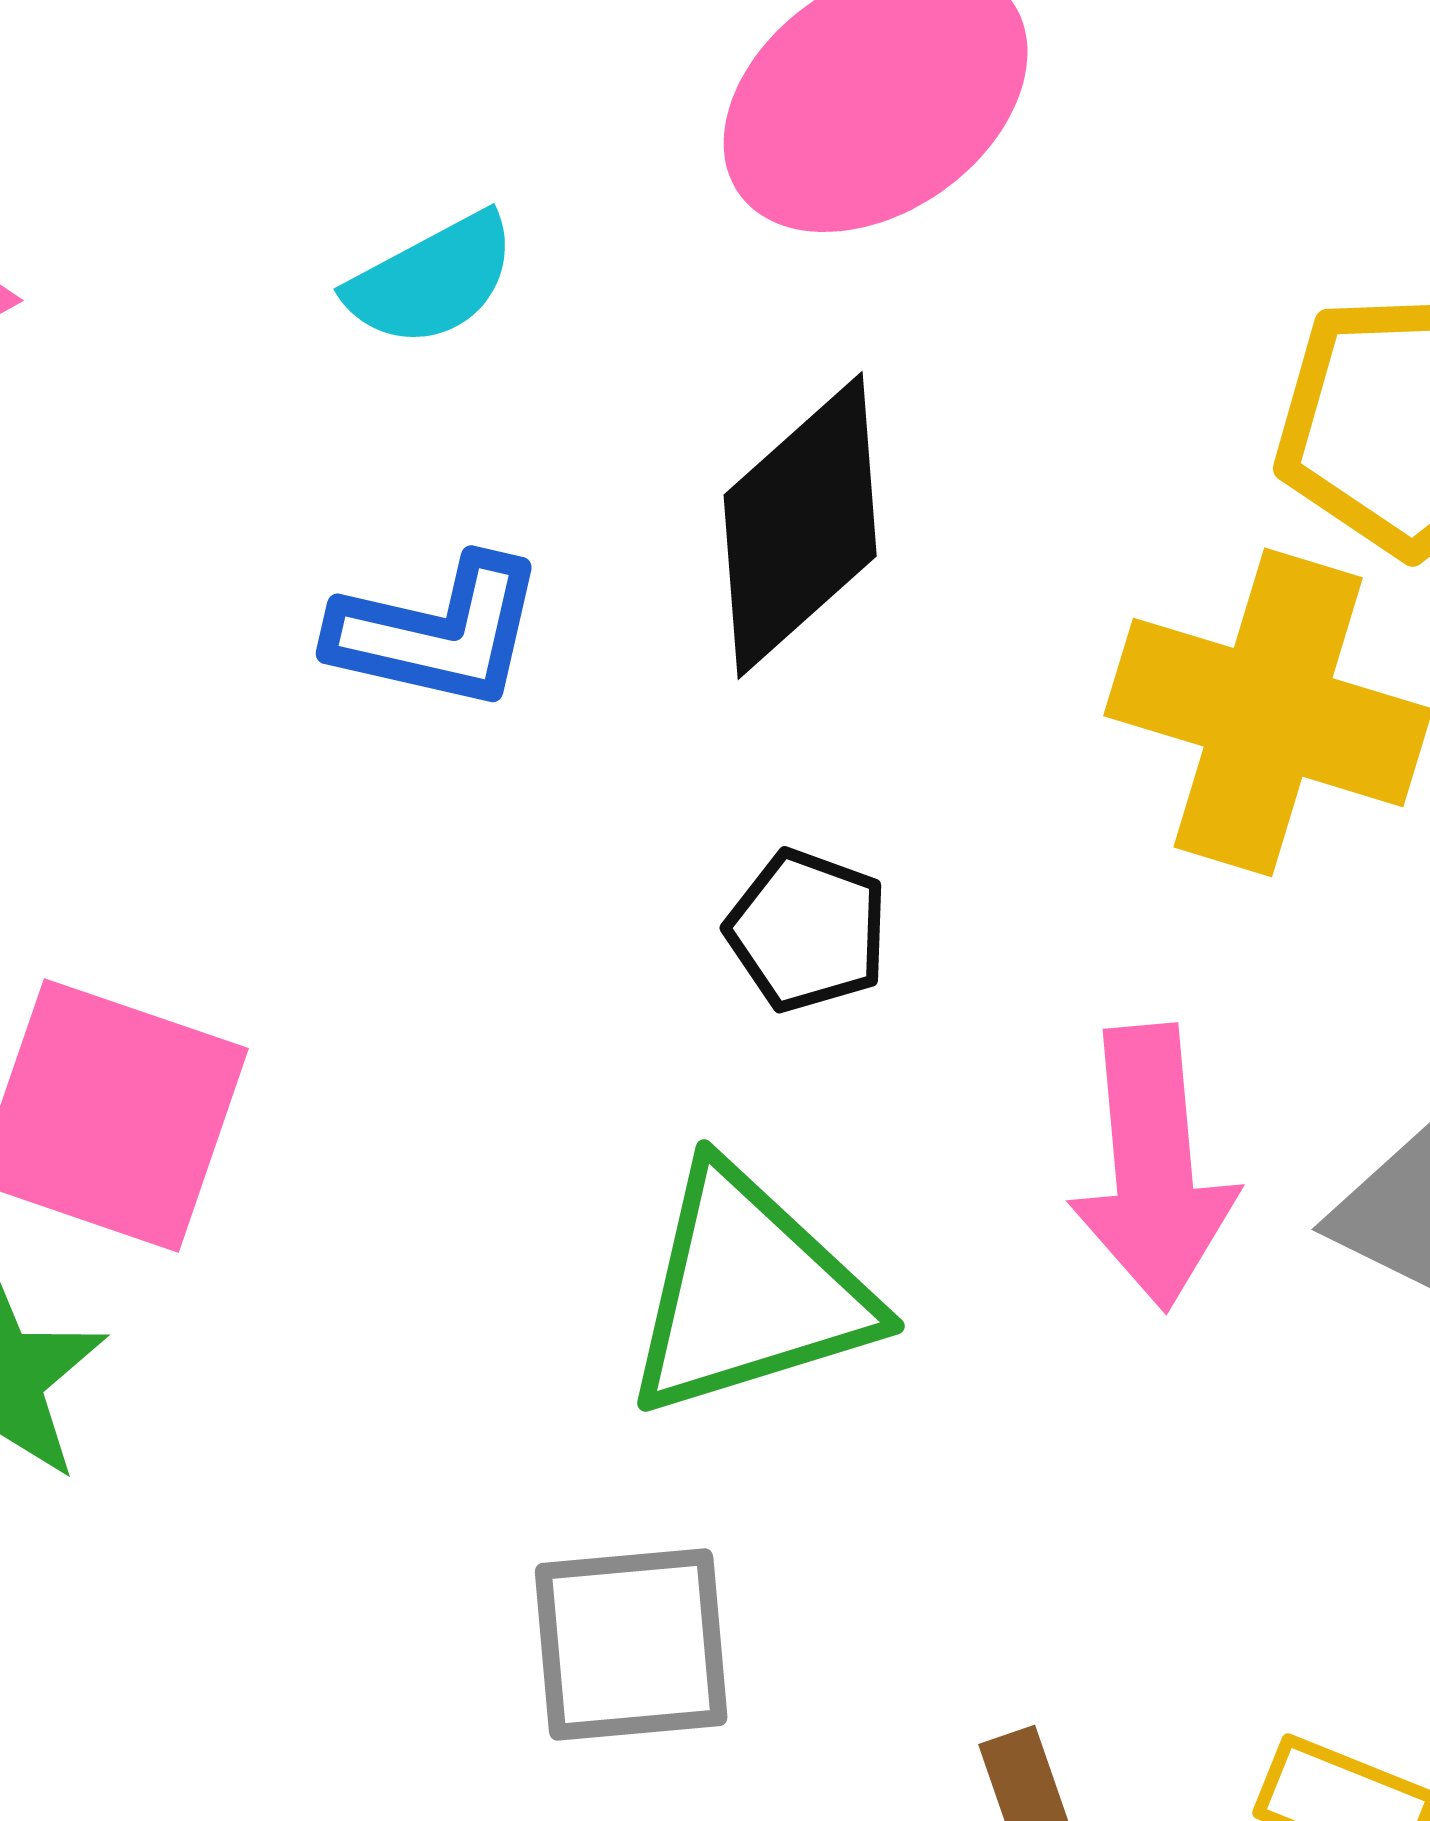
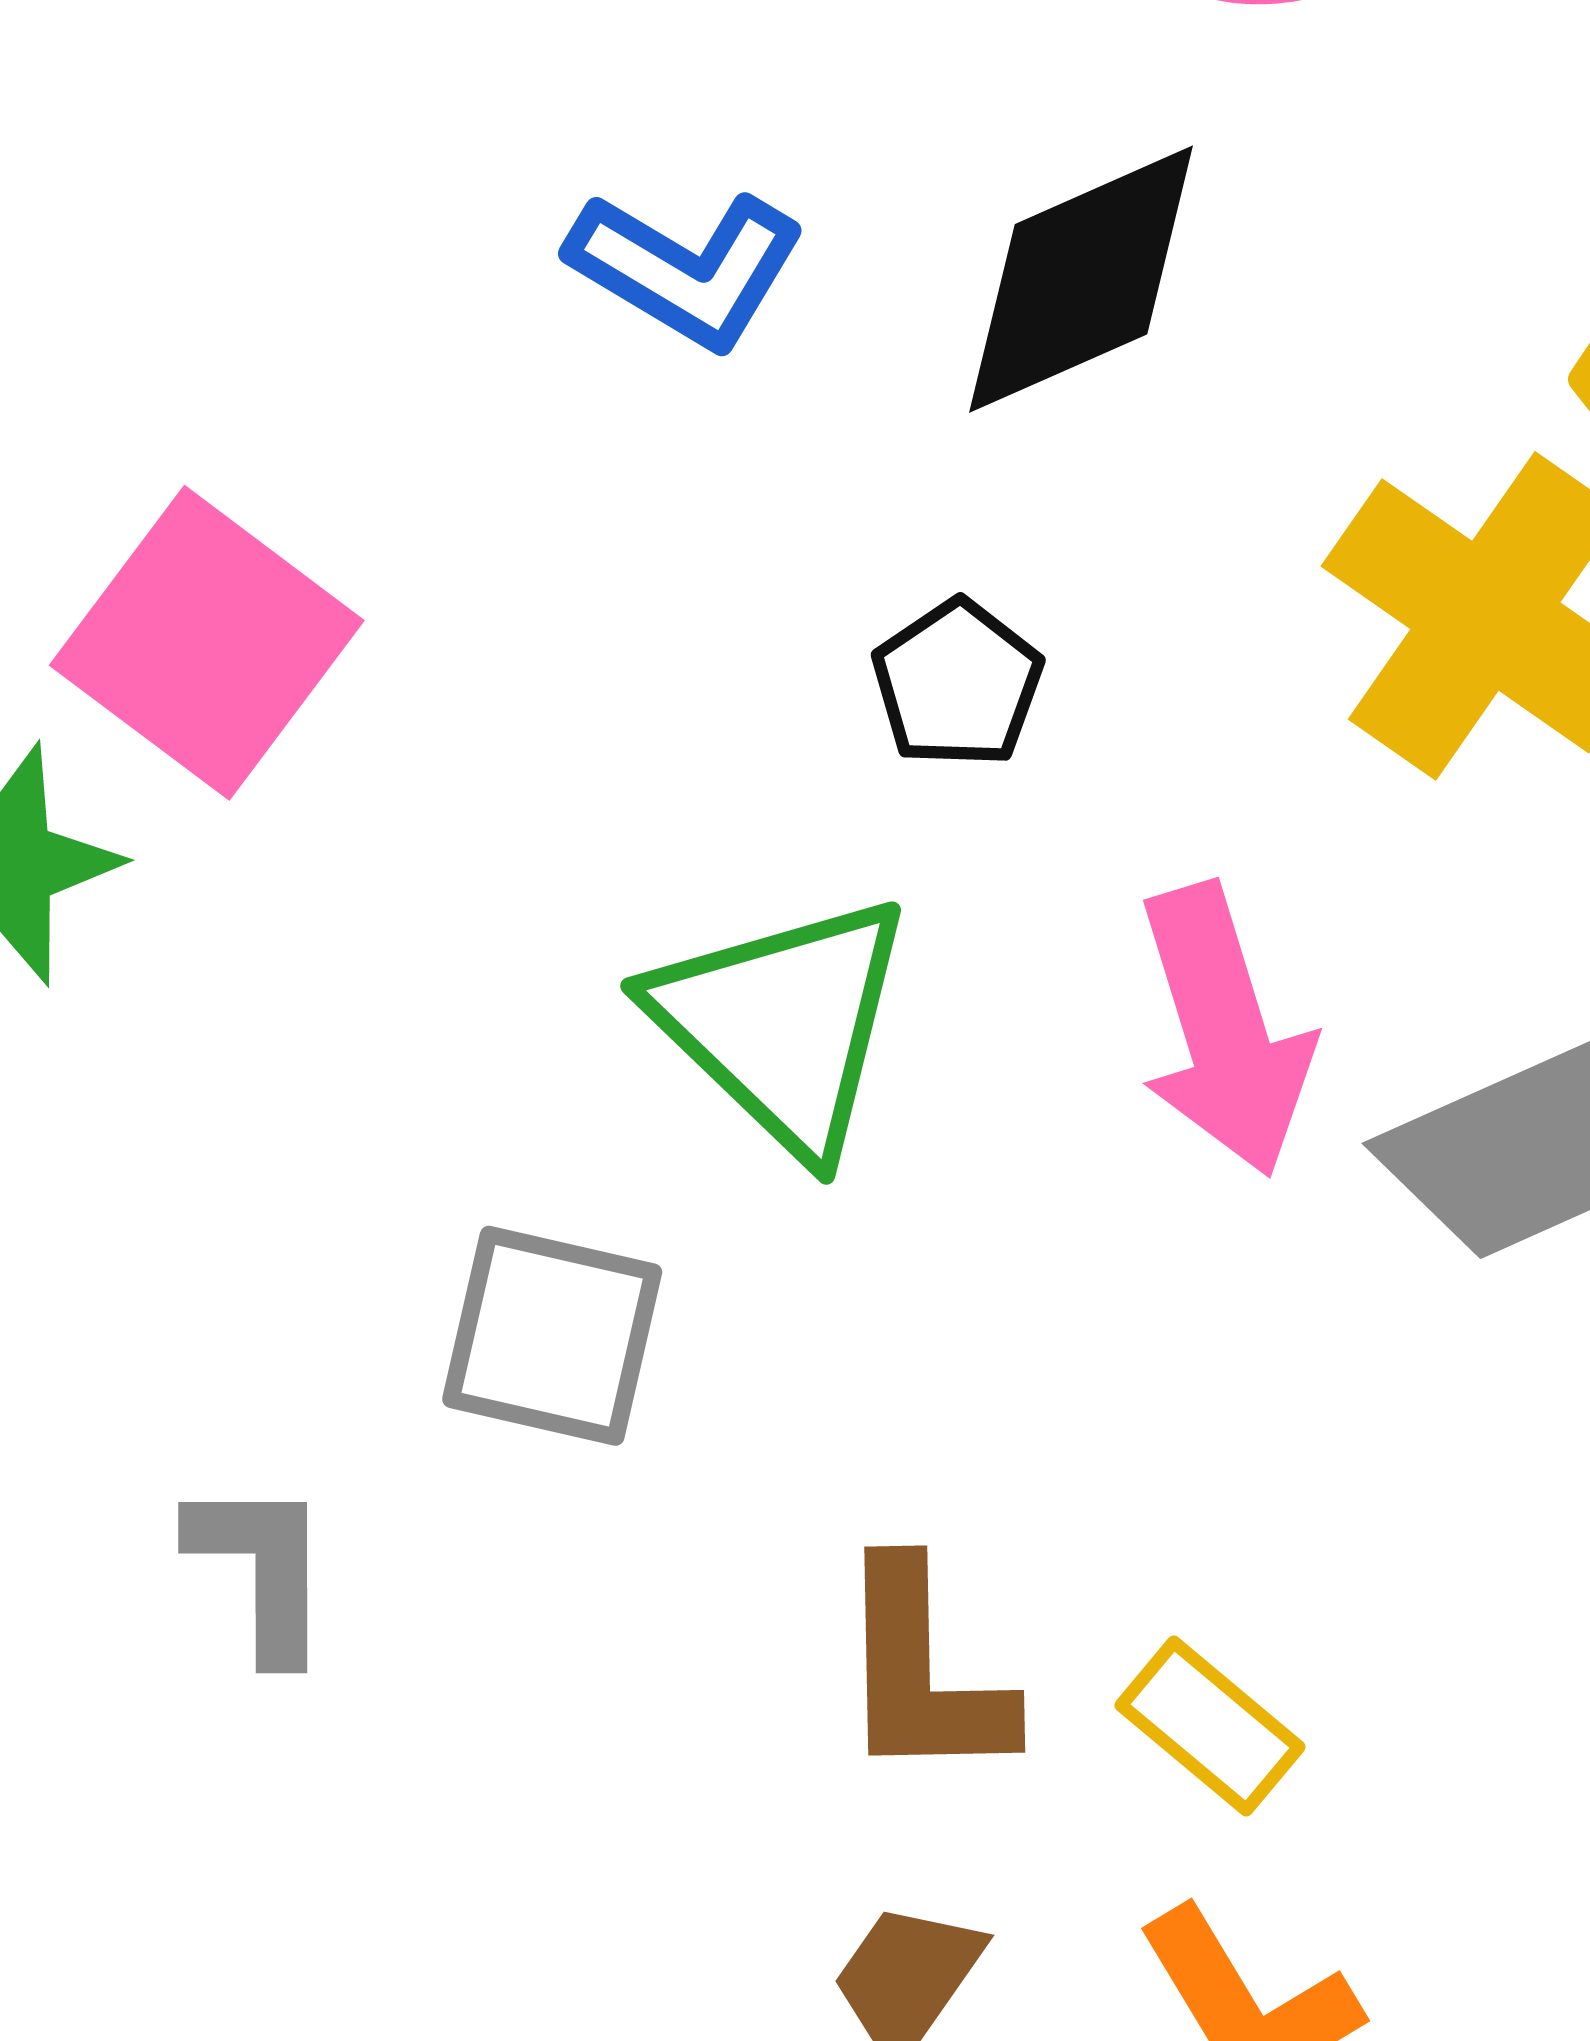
pink arrow: (1153, 1167) -> (1224, 1030), turned -30
green triangle: (749, 1292) -> (782, 1024), turned 43

